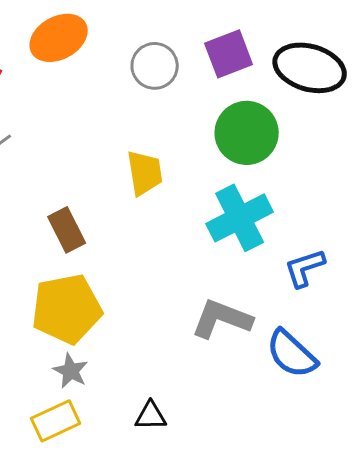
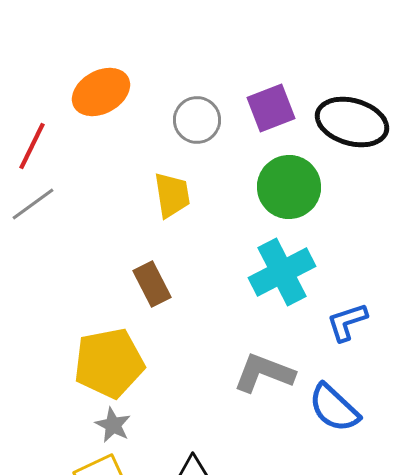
yellow trapezoid: (145, 173) -> (172, 195), moved
brown rectangle: (67, 230) -> (152, 284), moved

